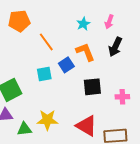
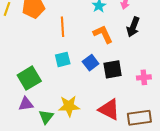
orange line: (46, 42) -> (63, 27), turned 36
blue square: (66, 65) -> (91, 63), moved
green triangle: (24, 129) -> (46, 117), turned -42

